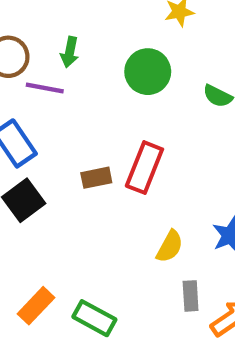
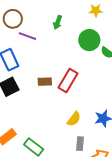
green arrow: (70, 52) -> (58, 22), moved
green circle: (148, 72) -> (89, 40), moved

